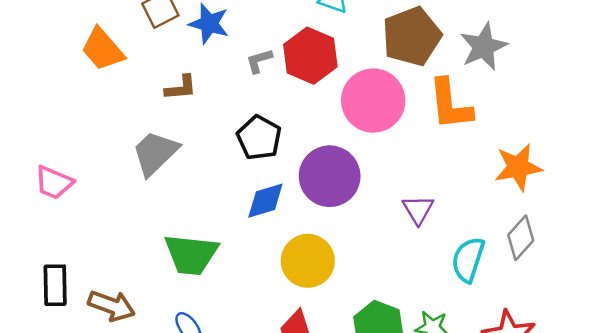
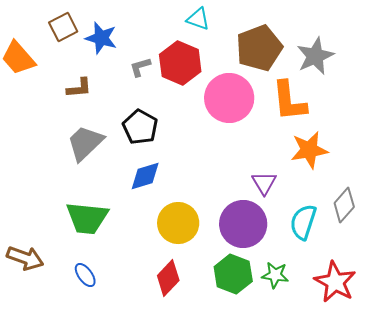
gray trapezoid: (155, 153) -> (85, 143), moved
orange star: (518, 167) -> (309, 150), moved
purple circle: (330, 176) -> (243, 224), moved

